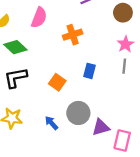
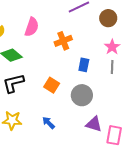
blue rectangle: (90, 71) -> (84, 65), moved
gray circle: (78, 113) -> (82, 95), moved
purple triangle: (101, 127) -> (94, 124), turned 36

